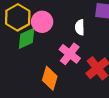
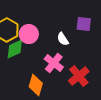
white semicircle: (80, 27) -> (63, 39), turned -32

